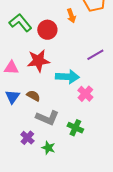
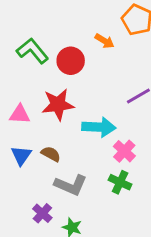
orange arrow: (71, 16) -> (105, 41), turned -40
green cross: (75, 128) -> (120, 182), moved

